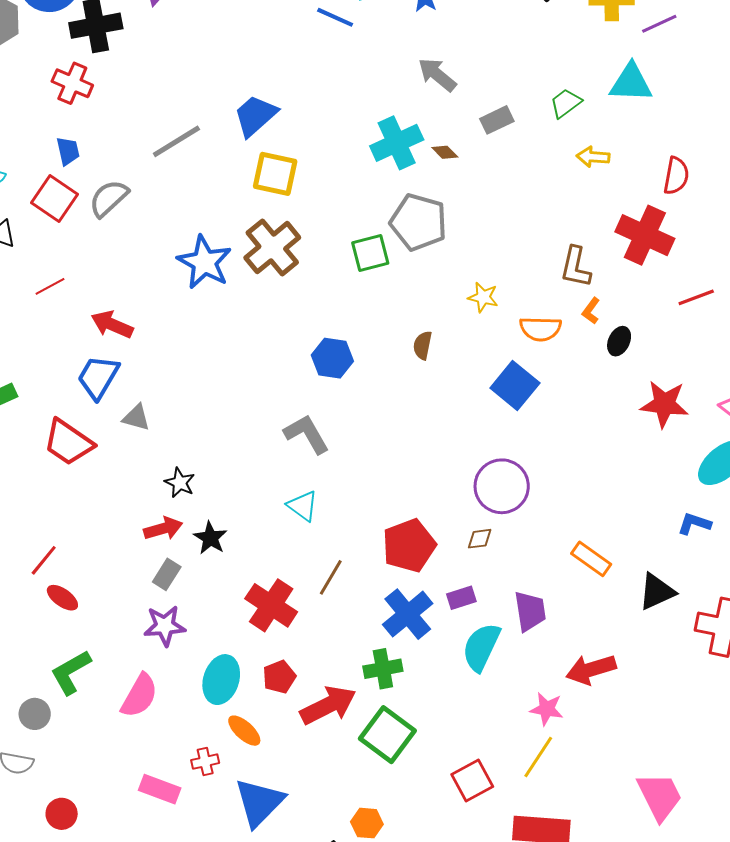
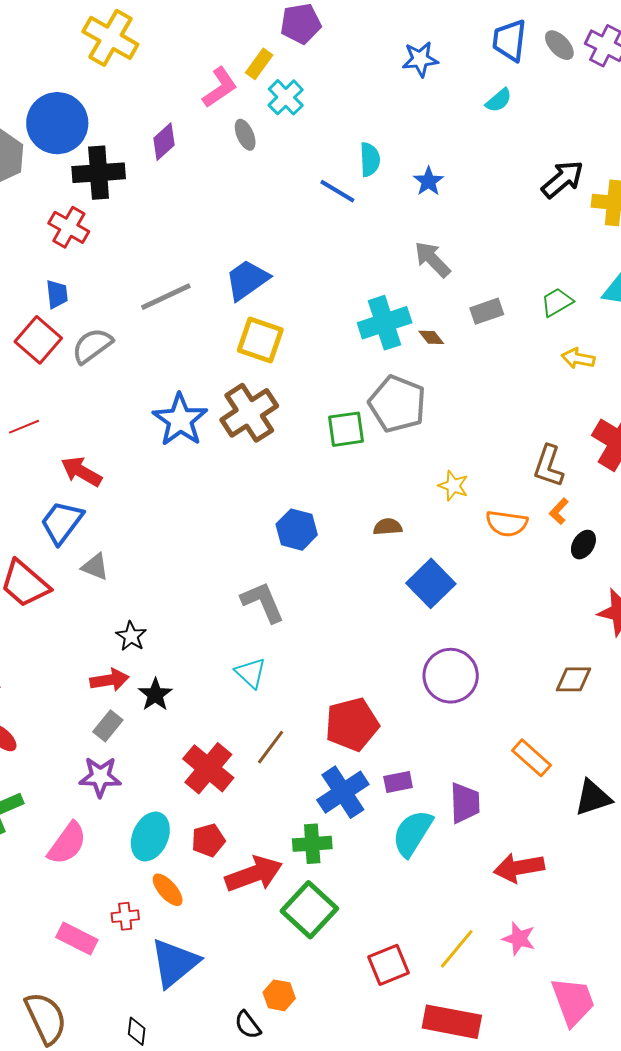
brown semicircle: (423, 345) -> (388, 527), turned 68
blue square: (515, 386) -> (431, 583), moved
brown diamond: (480, 539) -> (574, 679), moved, size x1.4
pink star: (547, 709) -> (519, 939), moved

